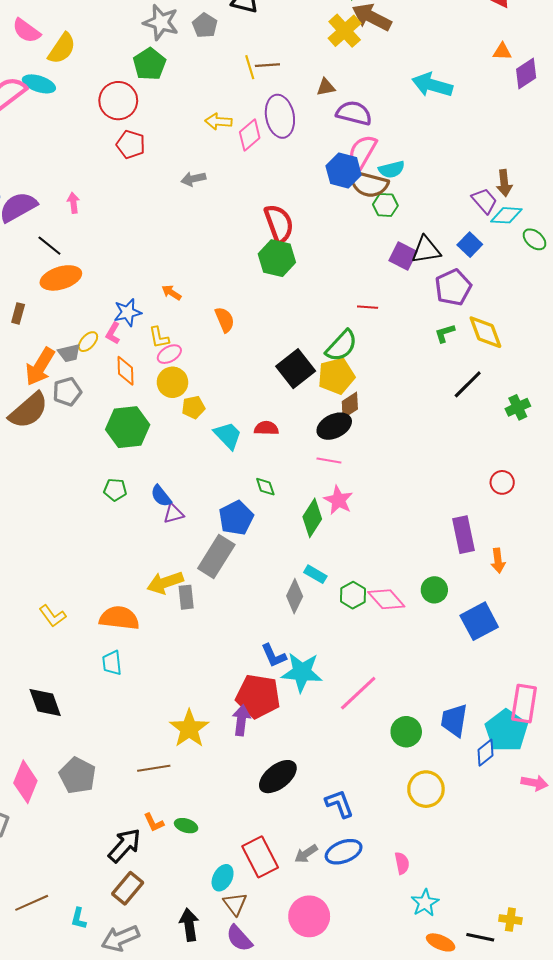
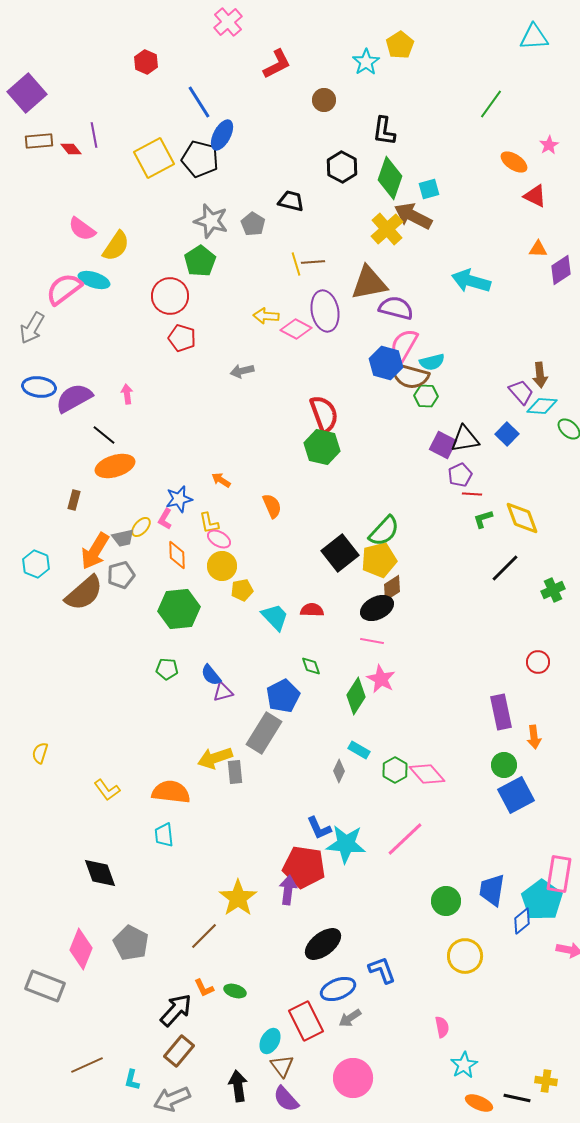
brown triangle: (326, 87) -> (369, 283), size x2.0
pink diamond: (250, 135) -> (296, 329), turned 68
purple pentagon: (453, 287) -> (460, 475), moved, size x0.7
red line: (368, 307) -> (472, 494), moved
pink ellipse: (169, 354) -> (219, 539), turned 60
green circle: (434, 590) -> (504, 765), moved
gray diamond: (295, 596) -> (339, 771), size x0.7
pink line: (358, 693) -> (405, 839), moved
brown line: (154, 768) -> (204, 936), turned -36
blue ellipse: (344, 852) -> (338, 989), moved

